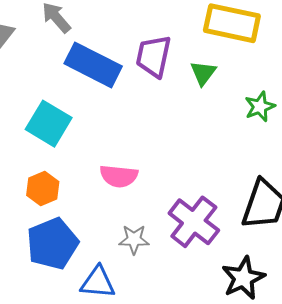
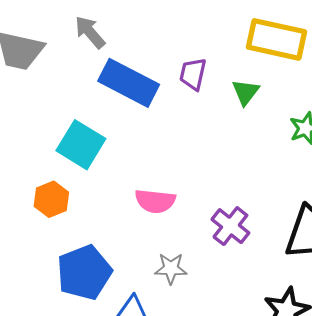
purple trapezoid: (153, 56) -> (193, 74), size x0.7
orange hexagon: (43, 189) -> (51, 199), moved
purple cross: (194, 222) -> (230, 226), moved, size x0.7

